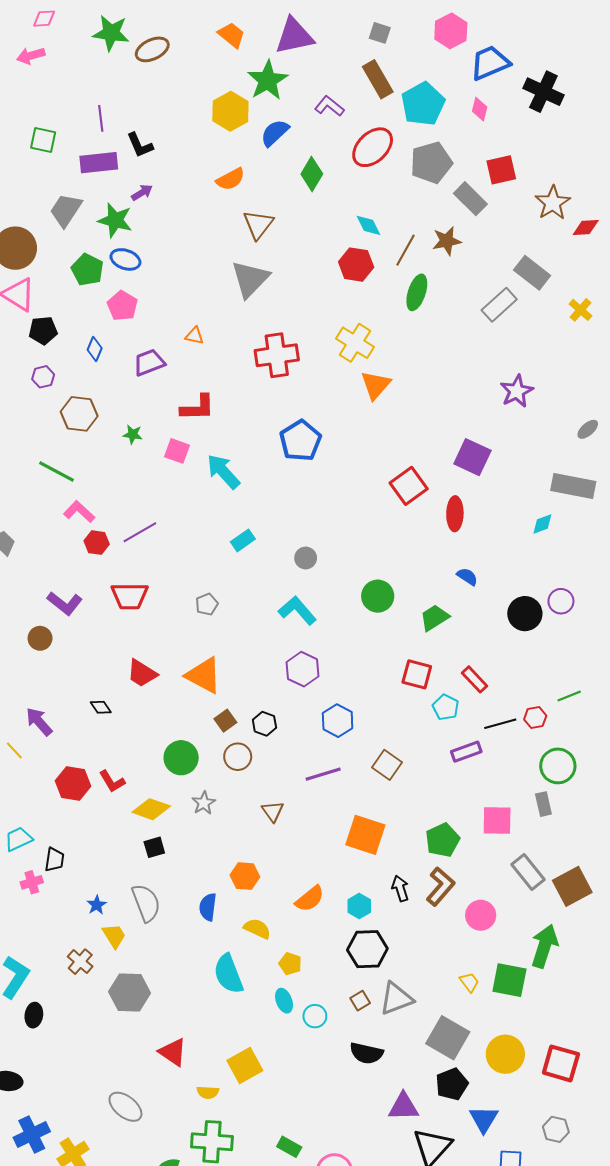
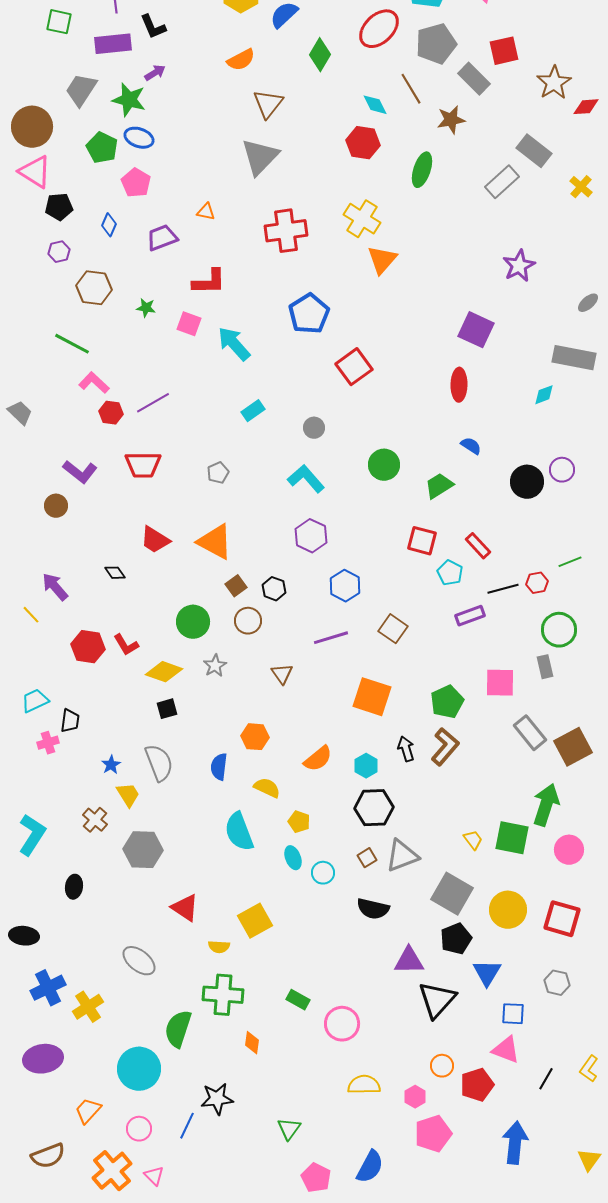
brown line: (405, 250) -> (411, 89), moved, turned -60
red square: (409, 486) -> (354, 367), moved
pink circle: (481, 915) -> (569, 850), moved
black ellipse: (34, 1015) -> (74, 887), moved

